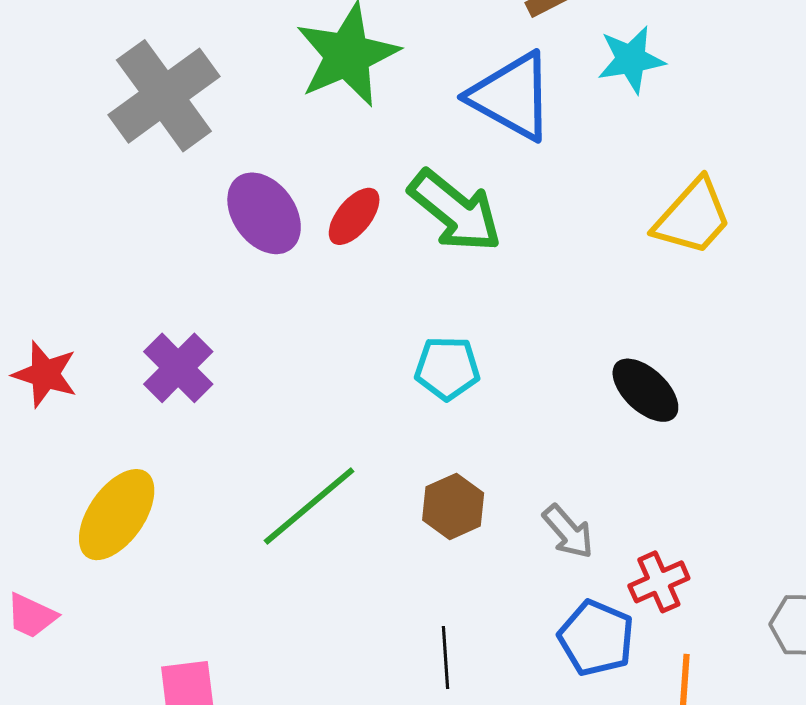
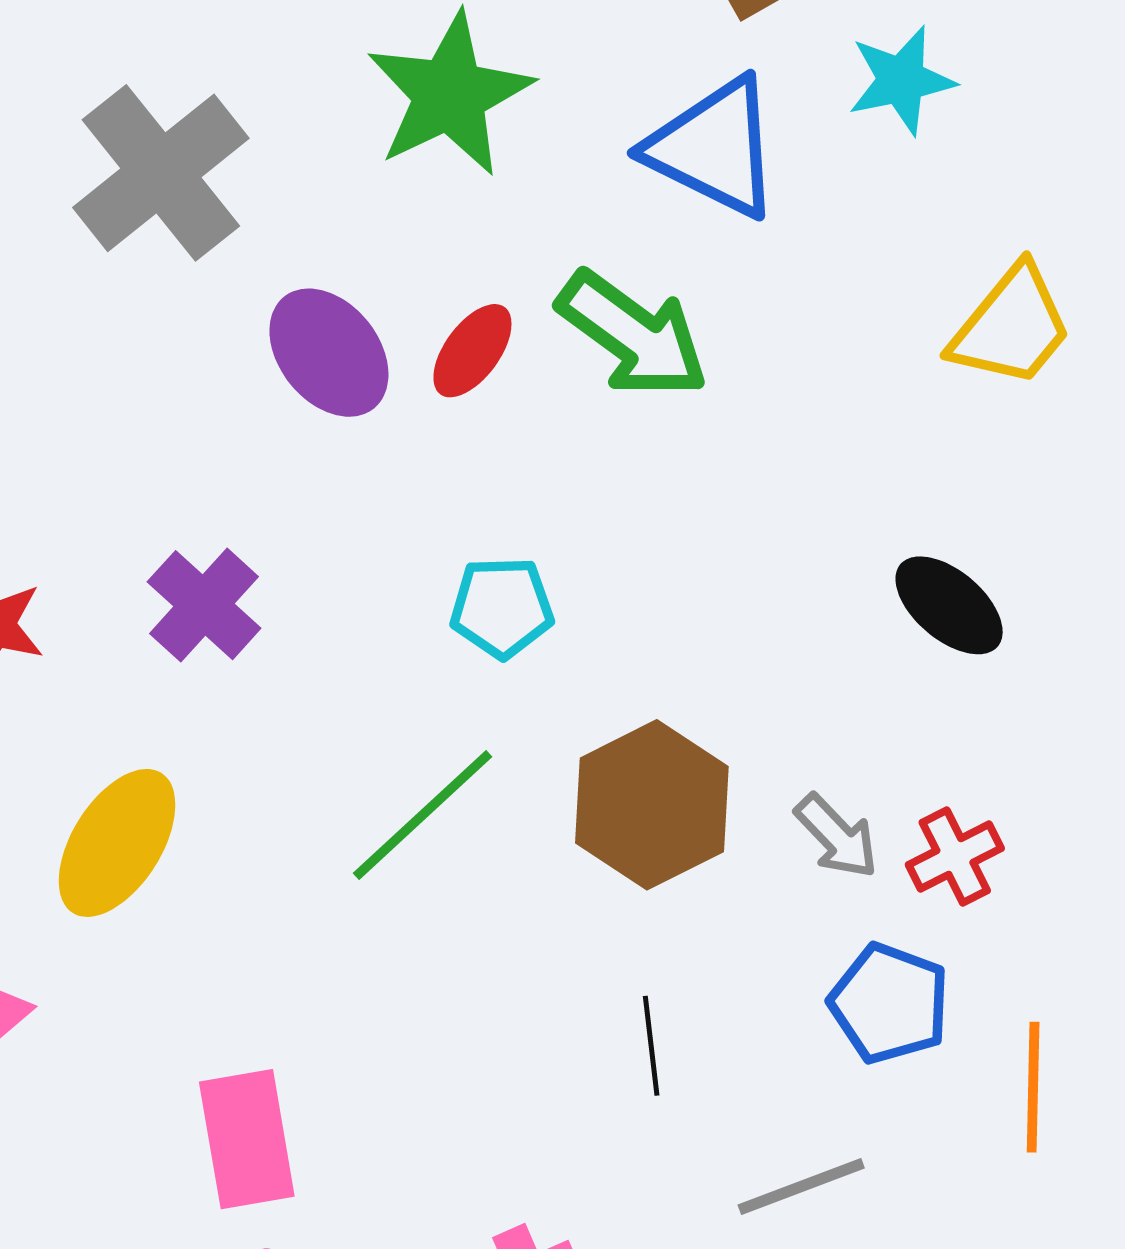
cyan pentagon: (447, 368) -> (502, 607), moved
brown hexagon: (453, 506) -> (652, 805), size x1.6
red cross: (659, 582) -> (955, 856), moved

